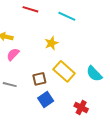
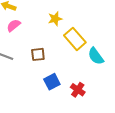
yellow rectangle: (64, 71) -> (75, 39), moved
blue square: (46, 100) -> (52, 82), moved

